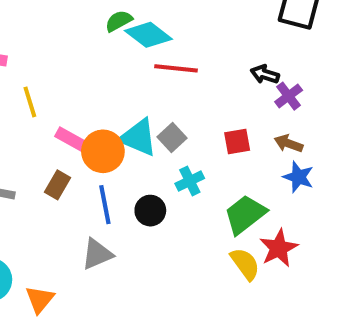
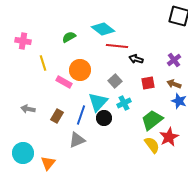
green semicircle: (119, 21) -> (69, 37), moved
black arrow: (265, 74) -> (136, 59), moved
cyan triangle: (138, 138) -> (98, 102), moved, turned 50
orange circle: (103, 151) -> (80, 70), moved
brown rectangle: (57, 185) -> (57, 116), moved
blue line: (105, 205) -> (81, 115), turned 30

